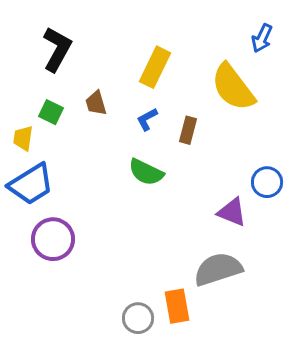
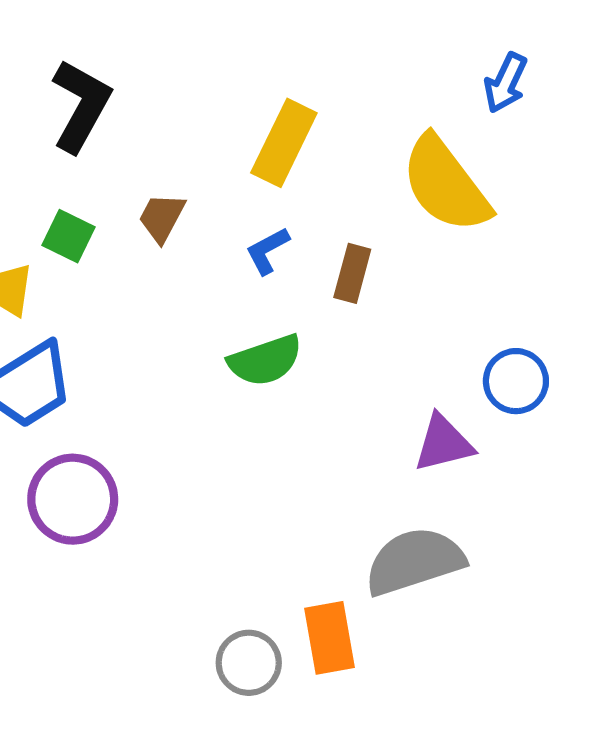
brown trapezoid: (96, 103) -> (162, 217), turned 44
green semicircle: (146, 172) -> (265, 360), turned -45
purple triangle: (232, 212) -> (443, 443), turned -36

